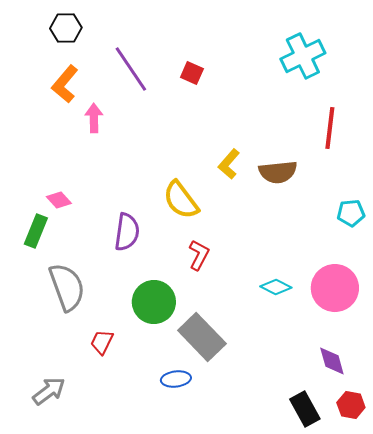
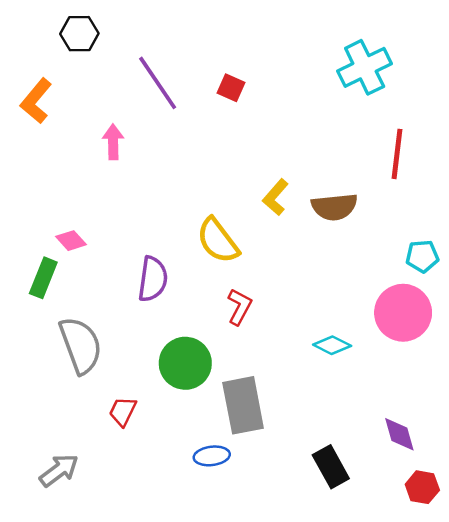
orange L-shape: (65, 84) -> (36, 101), moved
pink circle: (335, 288) -> (403, 313), moved
gray rectangle: (202, 337) -> (243, 405), turned 33
black rectangle: (305, 409) -> (331, 467), moved

